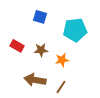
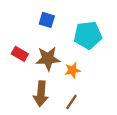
brown star: (41, 50) -> (48, 59), size x1.5
brown arrow: (35, 80) -> (41, 94), turned -95

